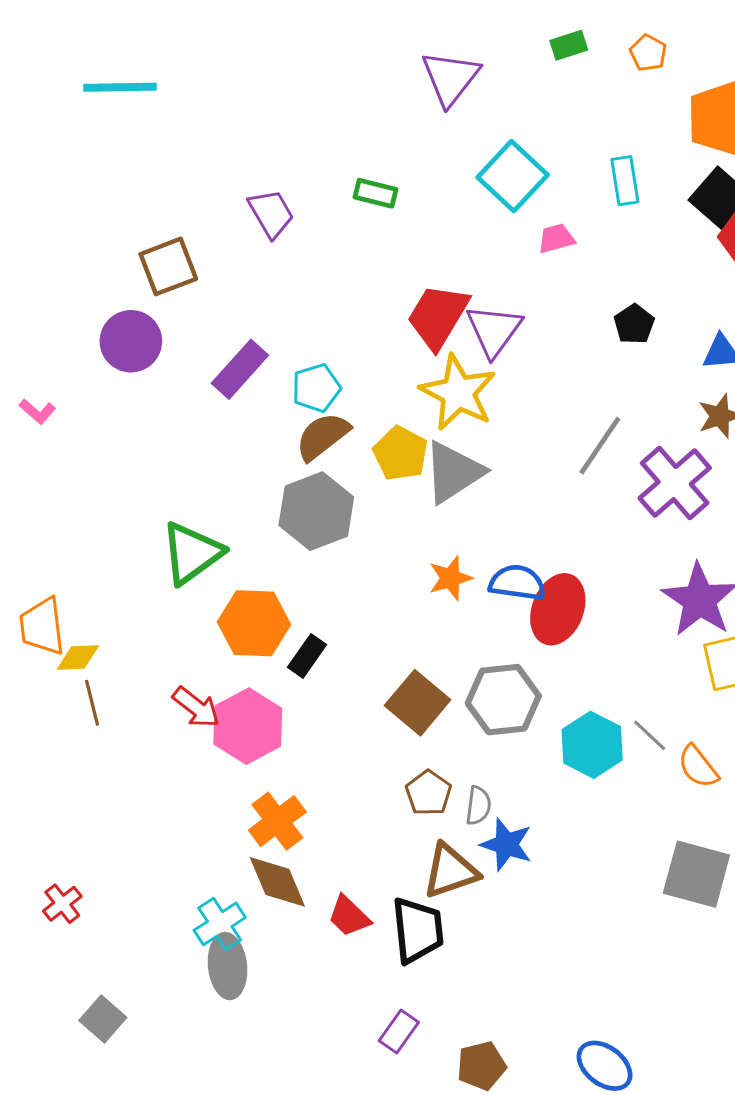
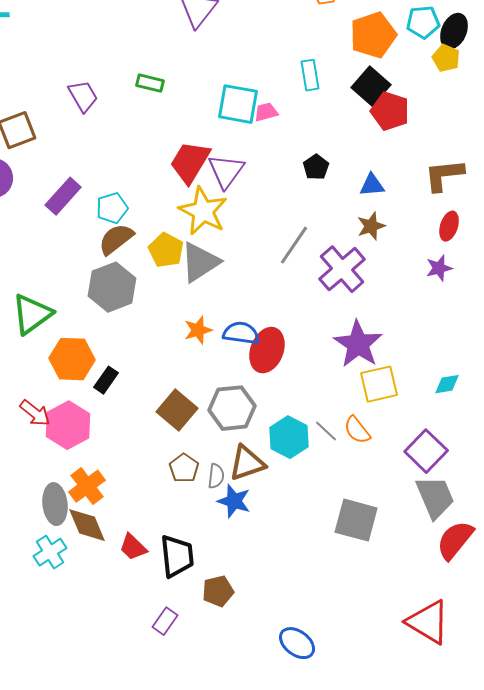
cyan square: (513, 176) -> (238, 104), moved, turned -33
orange semicircle: (698, 767) -> (357, 430), moved
brown triangle: (450, 871) -> (247, 463), moved
gray ellipse: (227, 966) -> (55, 504), moved
brown pentagon: (481, 1066) -> (218, 591), moved

